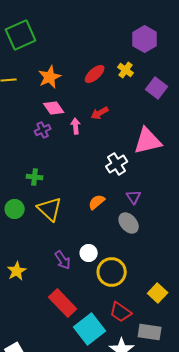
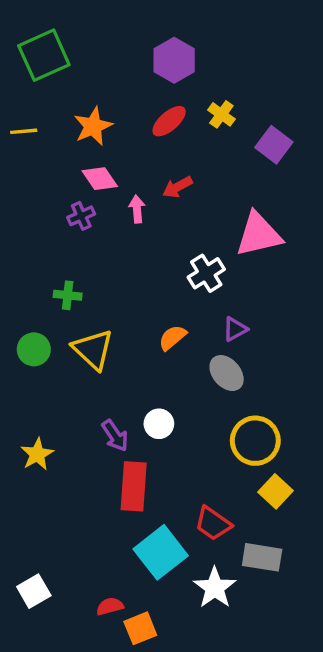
purple hexagon: (145, 39) -> (174, 60), moved
purple triangle: (134, 197) -> (235, 329), turned 35
yellow circle: (112, 272) -> (255, 441), moved
red rectangle: (63, 303) -> (134, 486), moved, turned 48

